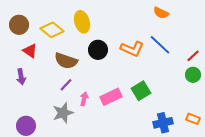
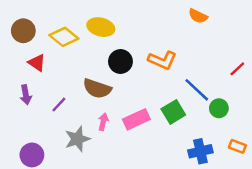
yellow ellipse: (82, 22) -> (101, 27), turned -60
blue line: (160, 45) -> (197, 90), moved
brown semicircle: (66, 61) -> (97, 89), moved
green circle: (193, 75) -> (219, 108), moved
purple line: (66, 85) -> (59, 105), moved

